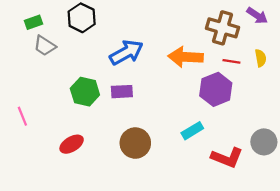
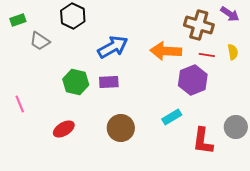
green rectangle: (34, 22) -> (18, 20), moved
red L-shape: (227, 158) -> (203, 141), turned 76

